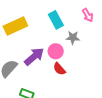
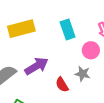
gray star: (73, 38) -> (82, 74), moved
pink circle: (56, 51) -> (91, 50), moved

